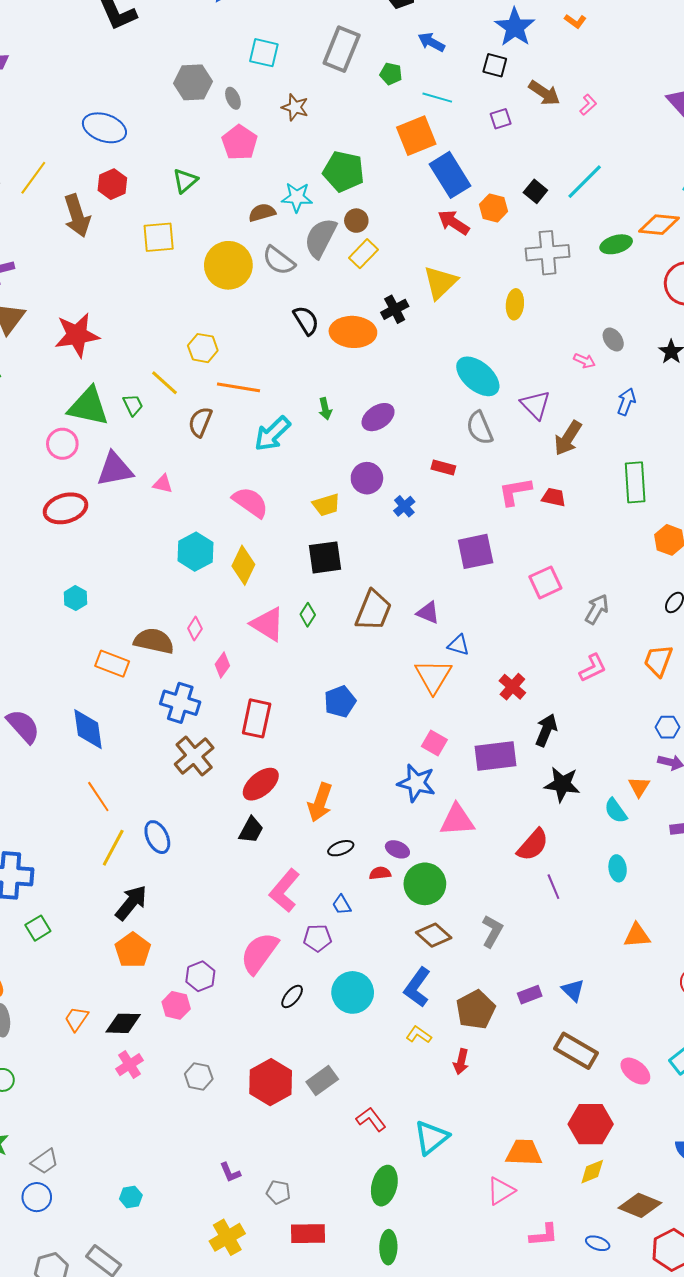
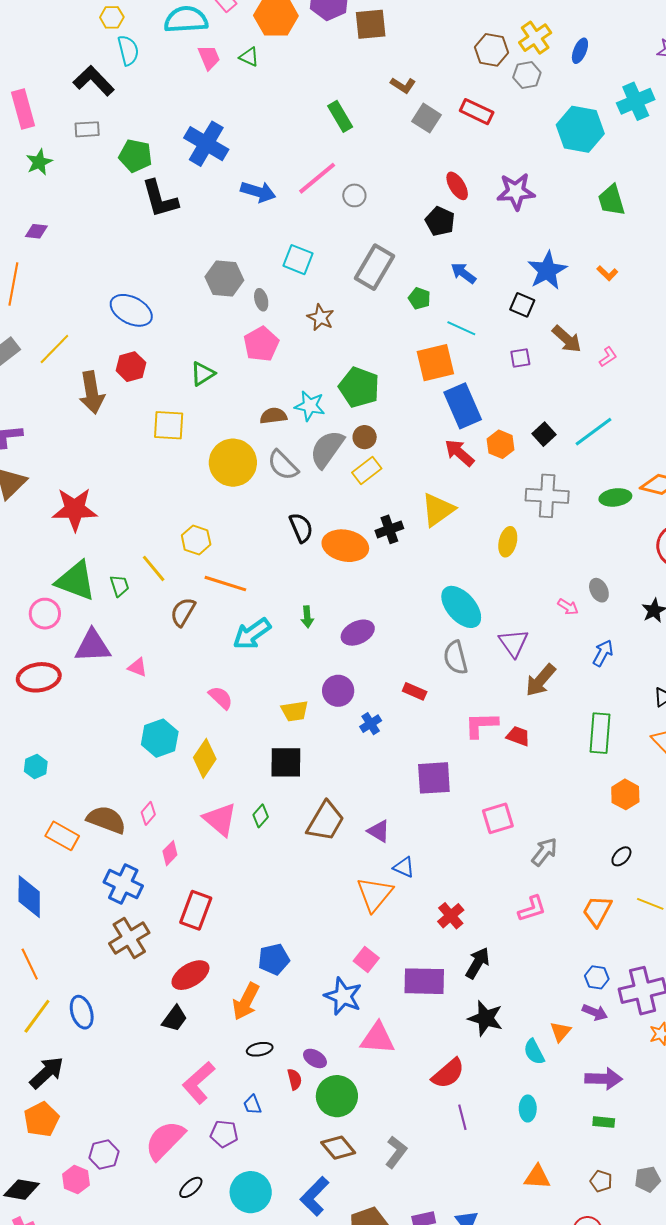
pink semicircle: (250, 502) -> (221, 698), size x0.7
blue pentagon: (340, 702) -> (274, 959), moved
red semicircle: (380, 873) -> (295, 1079), turned 75

